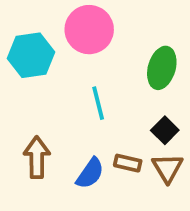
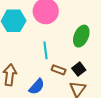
brown rectangle: (128, 163) -> (59, 70), moved

